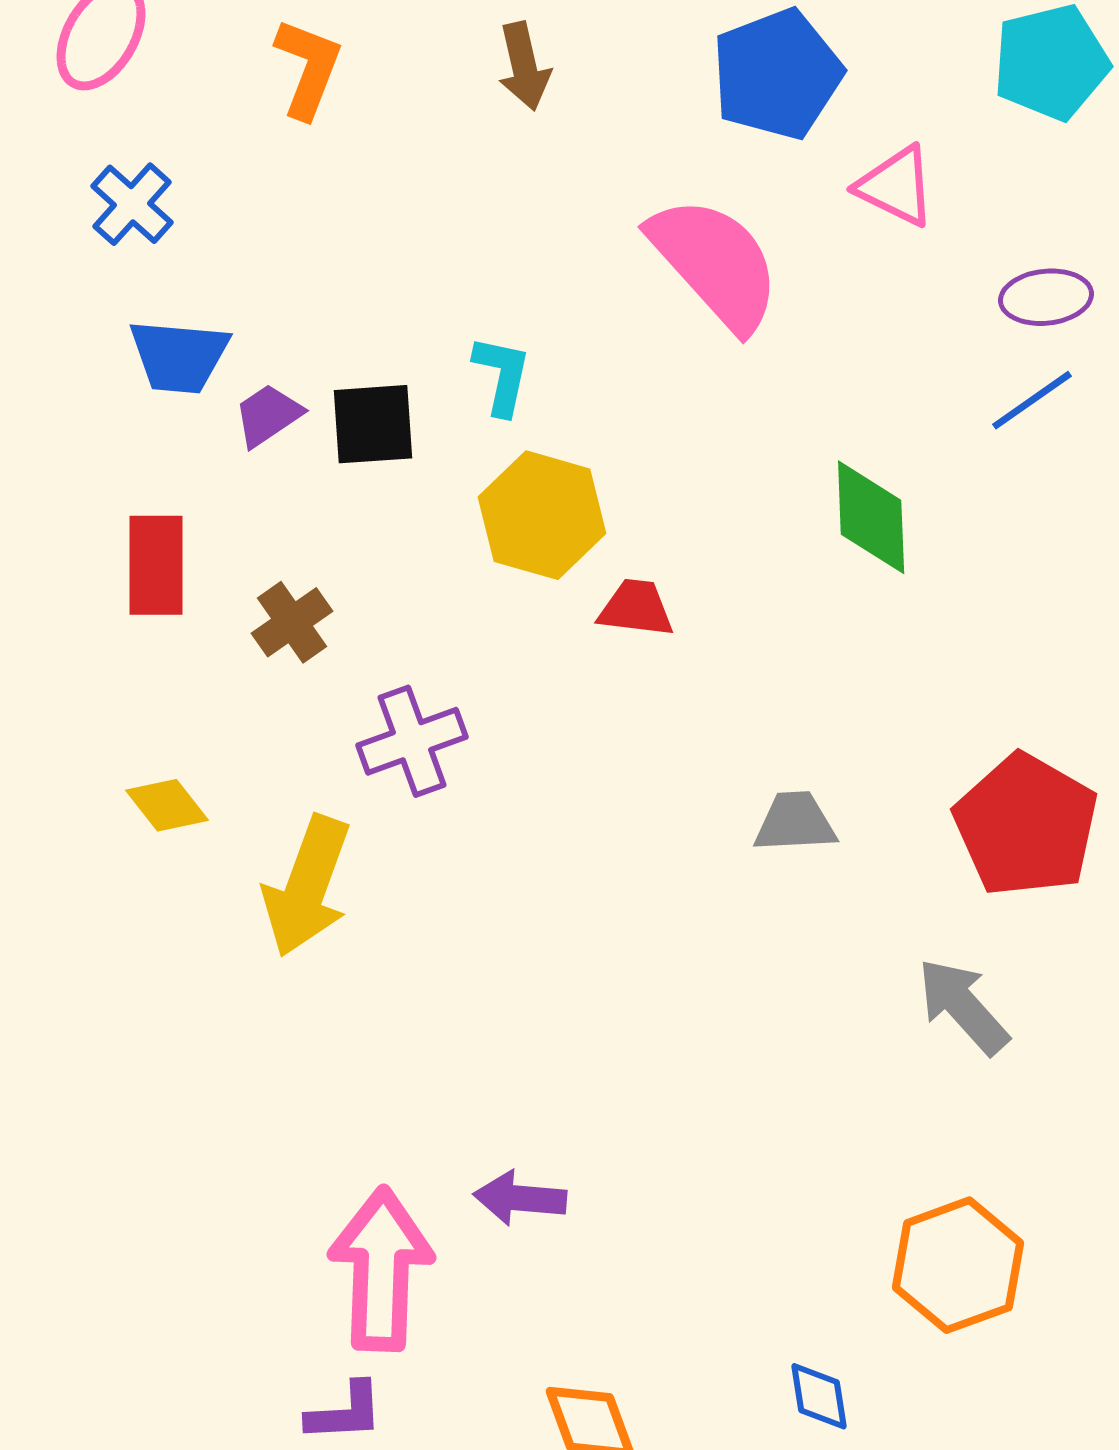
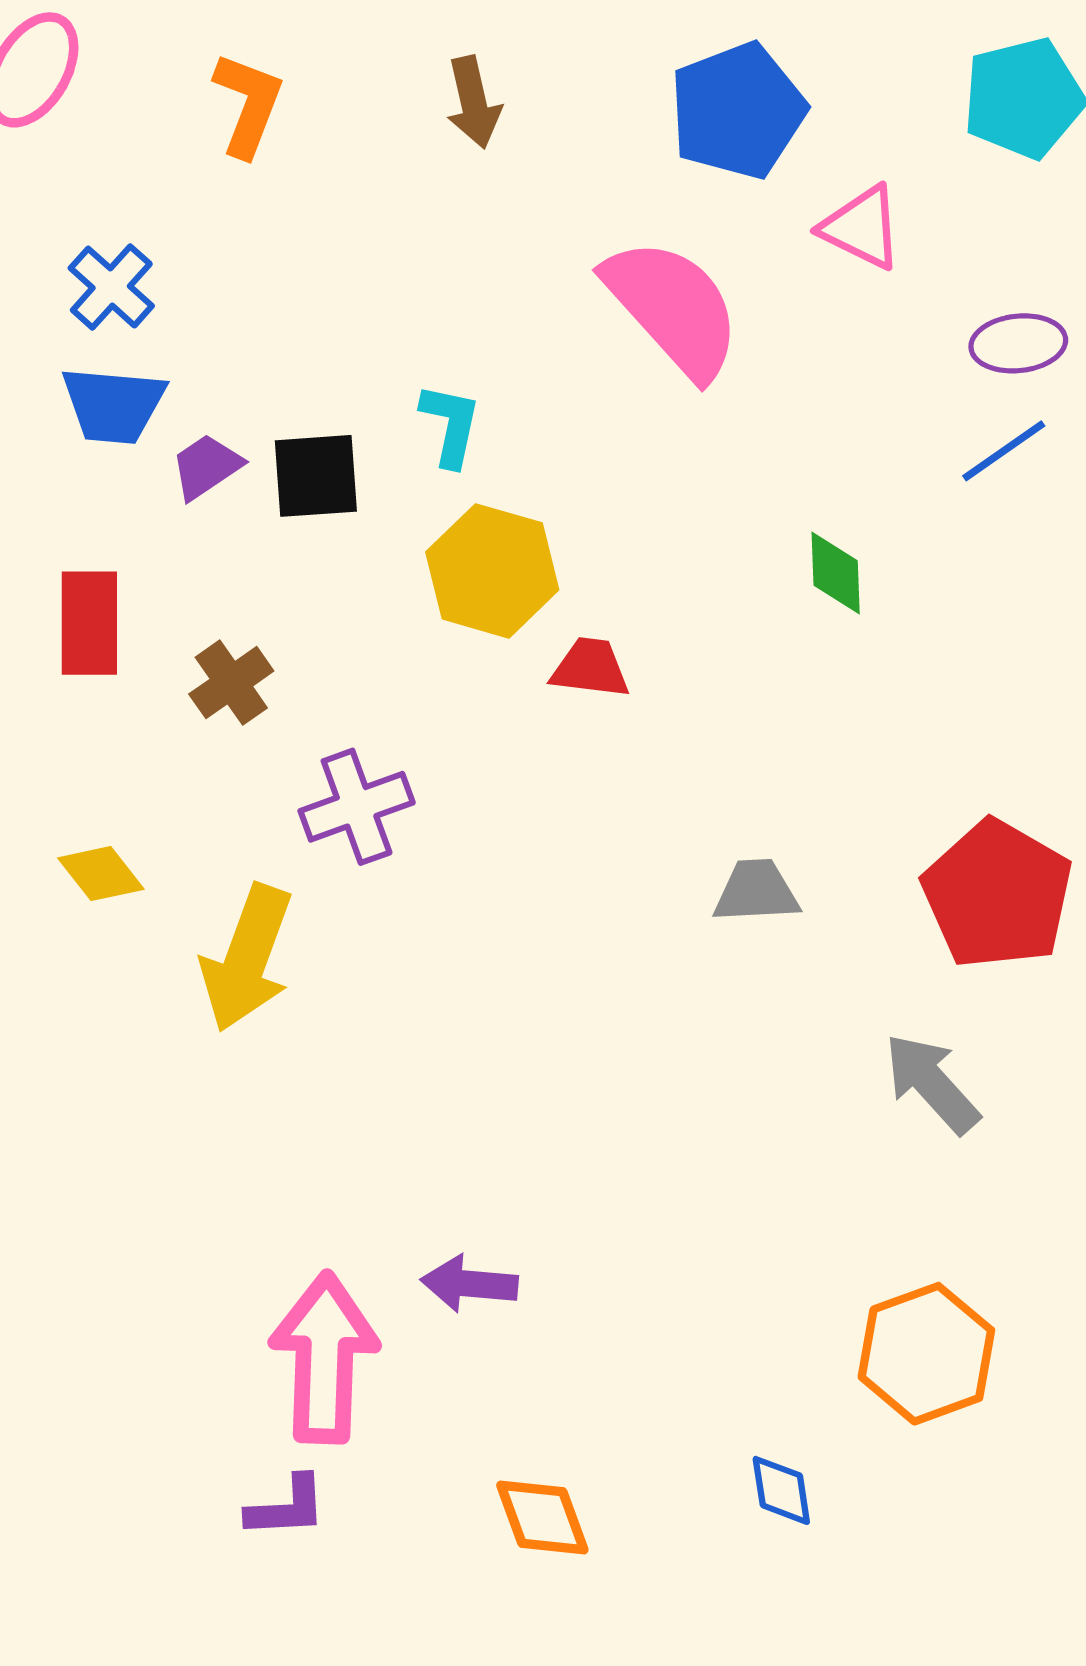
blue cross: (132, 204) -> (111, 287), moved
green diamond: (871, 517) -> (836, 573), size x0.7

